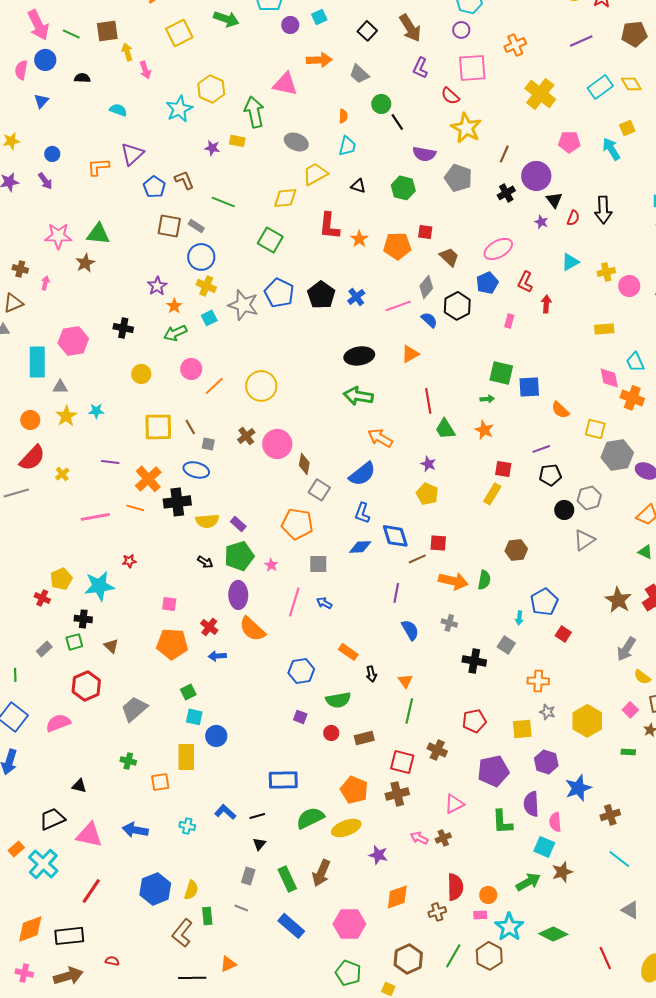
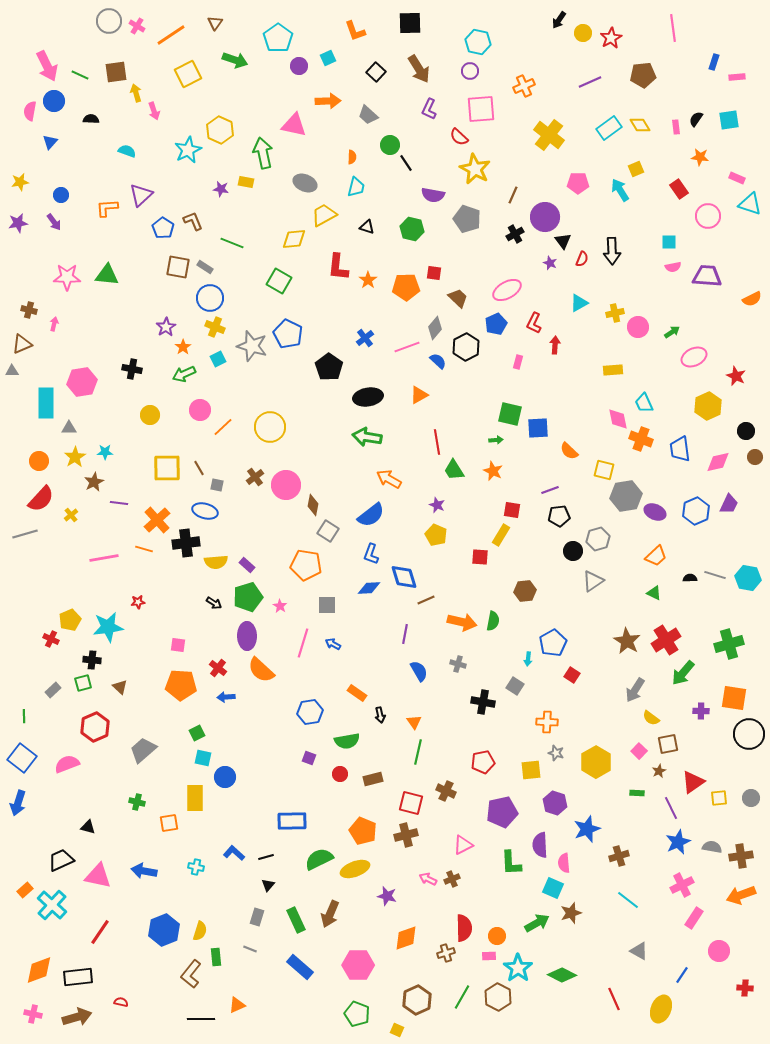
brown star: (85, 263) -> (94, 482), moved
black pentagon: (321, 295) -> (329, 367), moved
red square: (438, 543) -> (480, 557), moved

